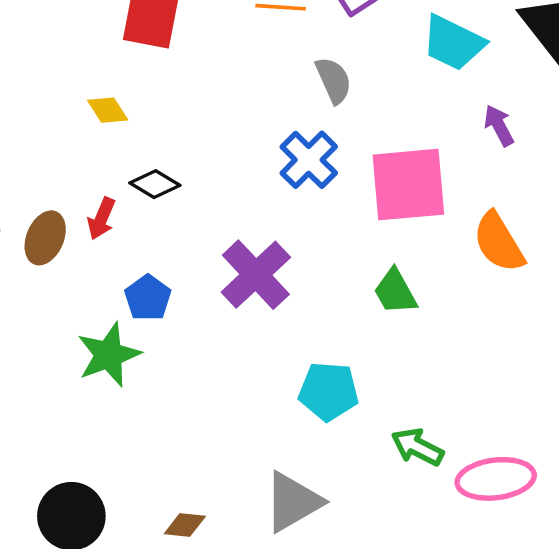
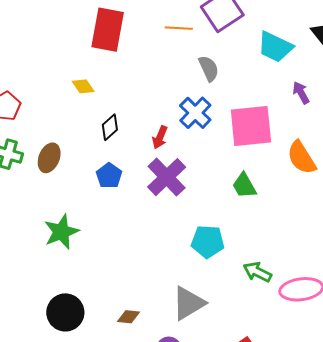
black diamond: (155, 184) -> (110, 127), turned -72
red arrow: (101, 219) -> (160, 137), moved
blue pentagon: (148, 298) -> (109, 176), moved
green star: (109, 355) -> (61, 232), moved

